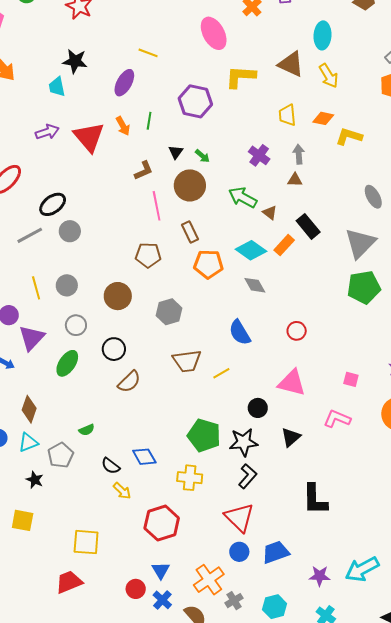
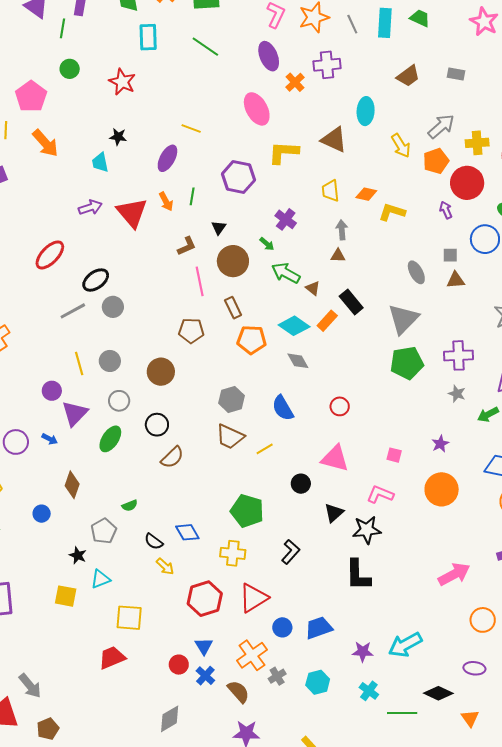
black star: (75, 61) -> (118, 137), size x0.7
yellow arrow: (329, 76) -> (401, 146), moved
purple cross: (259, 155) -> (286, 219), moved
green arrow: (202, 156) -> (267, 244), moved
gray hexagon: (169, 312) -> (232, 399), moved
brown trapezoid: (187, 361) -> (230, 437), turned 32
cyan triangle: (28, 442) -> (101, 579), moved
black star: (244, 442) -> (367, 530), moved
red triangle: (239, 517) -> (253, 598), moved, turned 44

